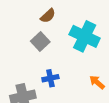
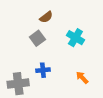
cyan cross: (85, 36) -> (75, 38), size x0.7

